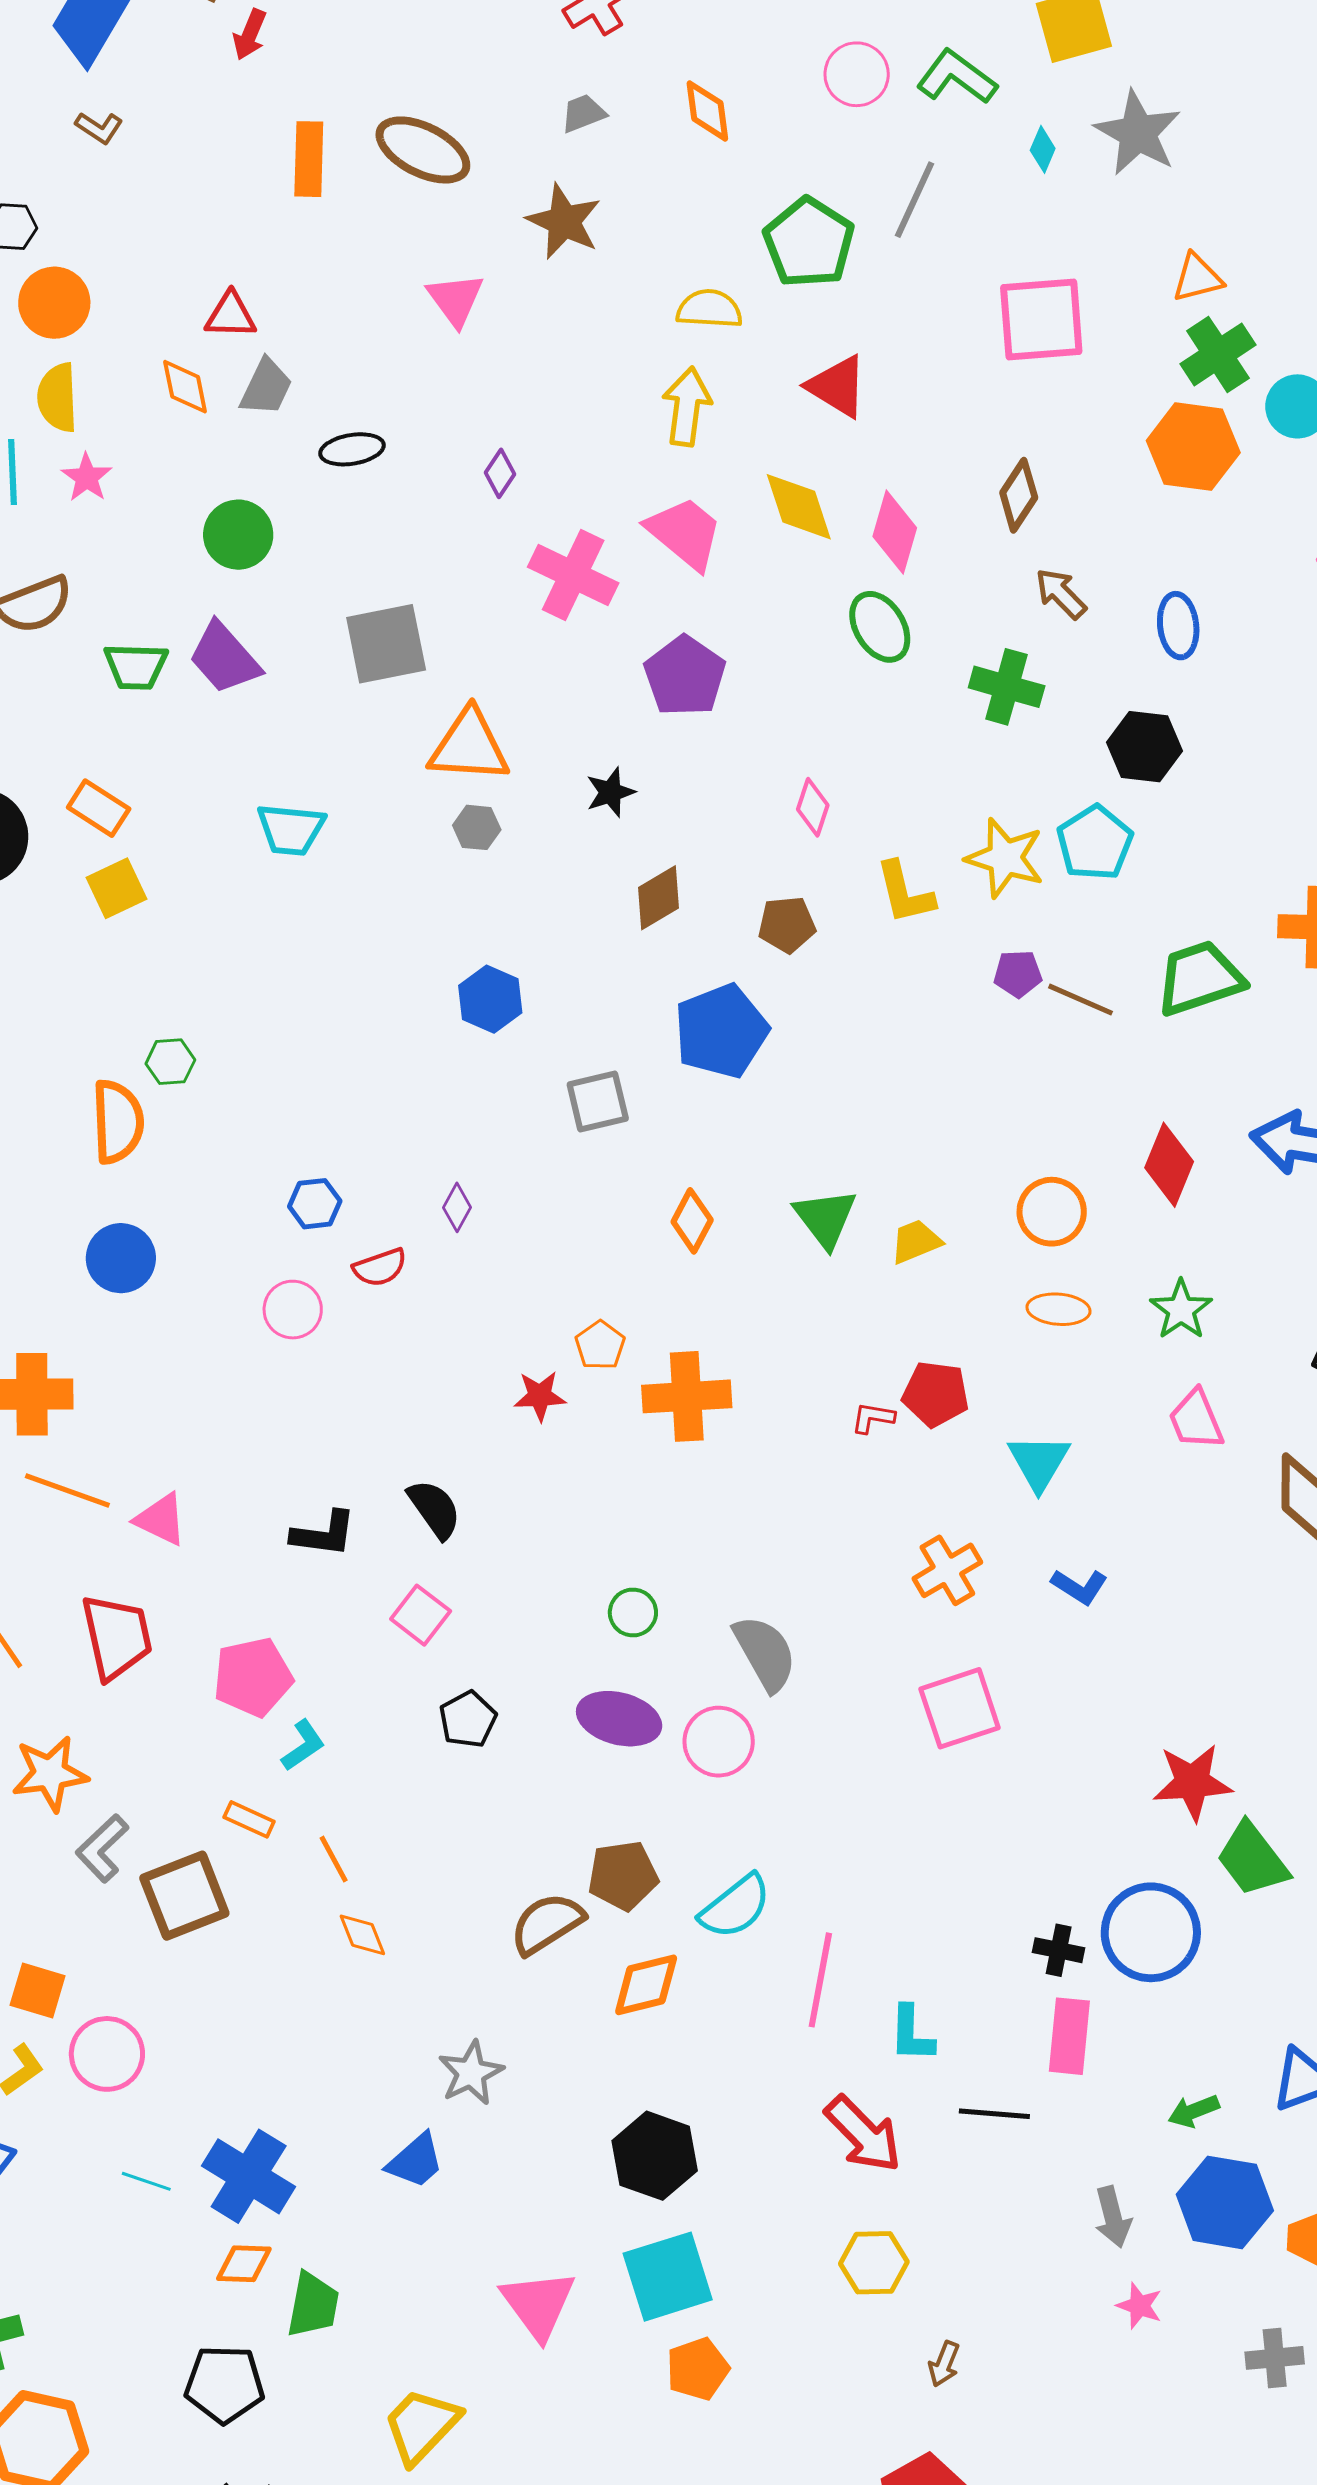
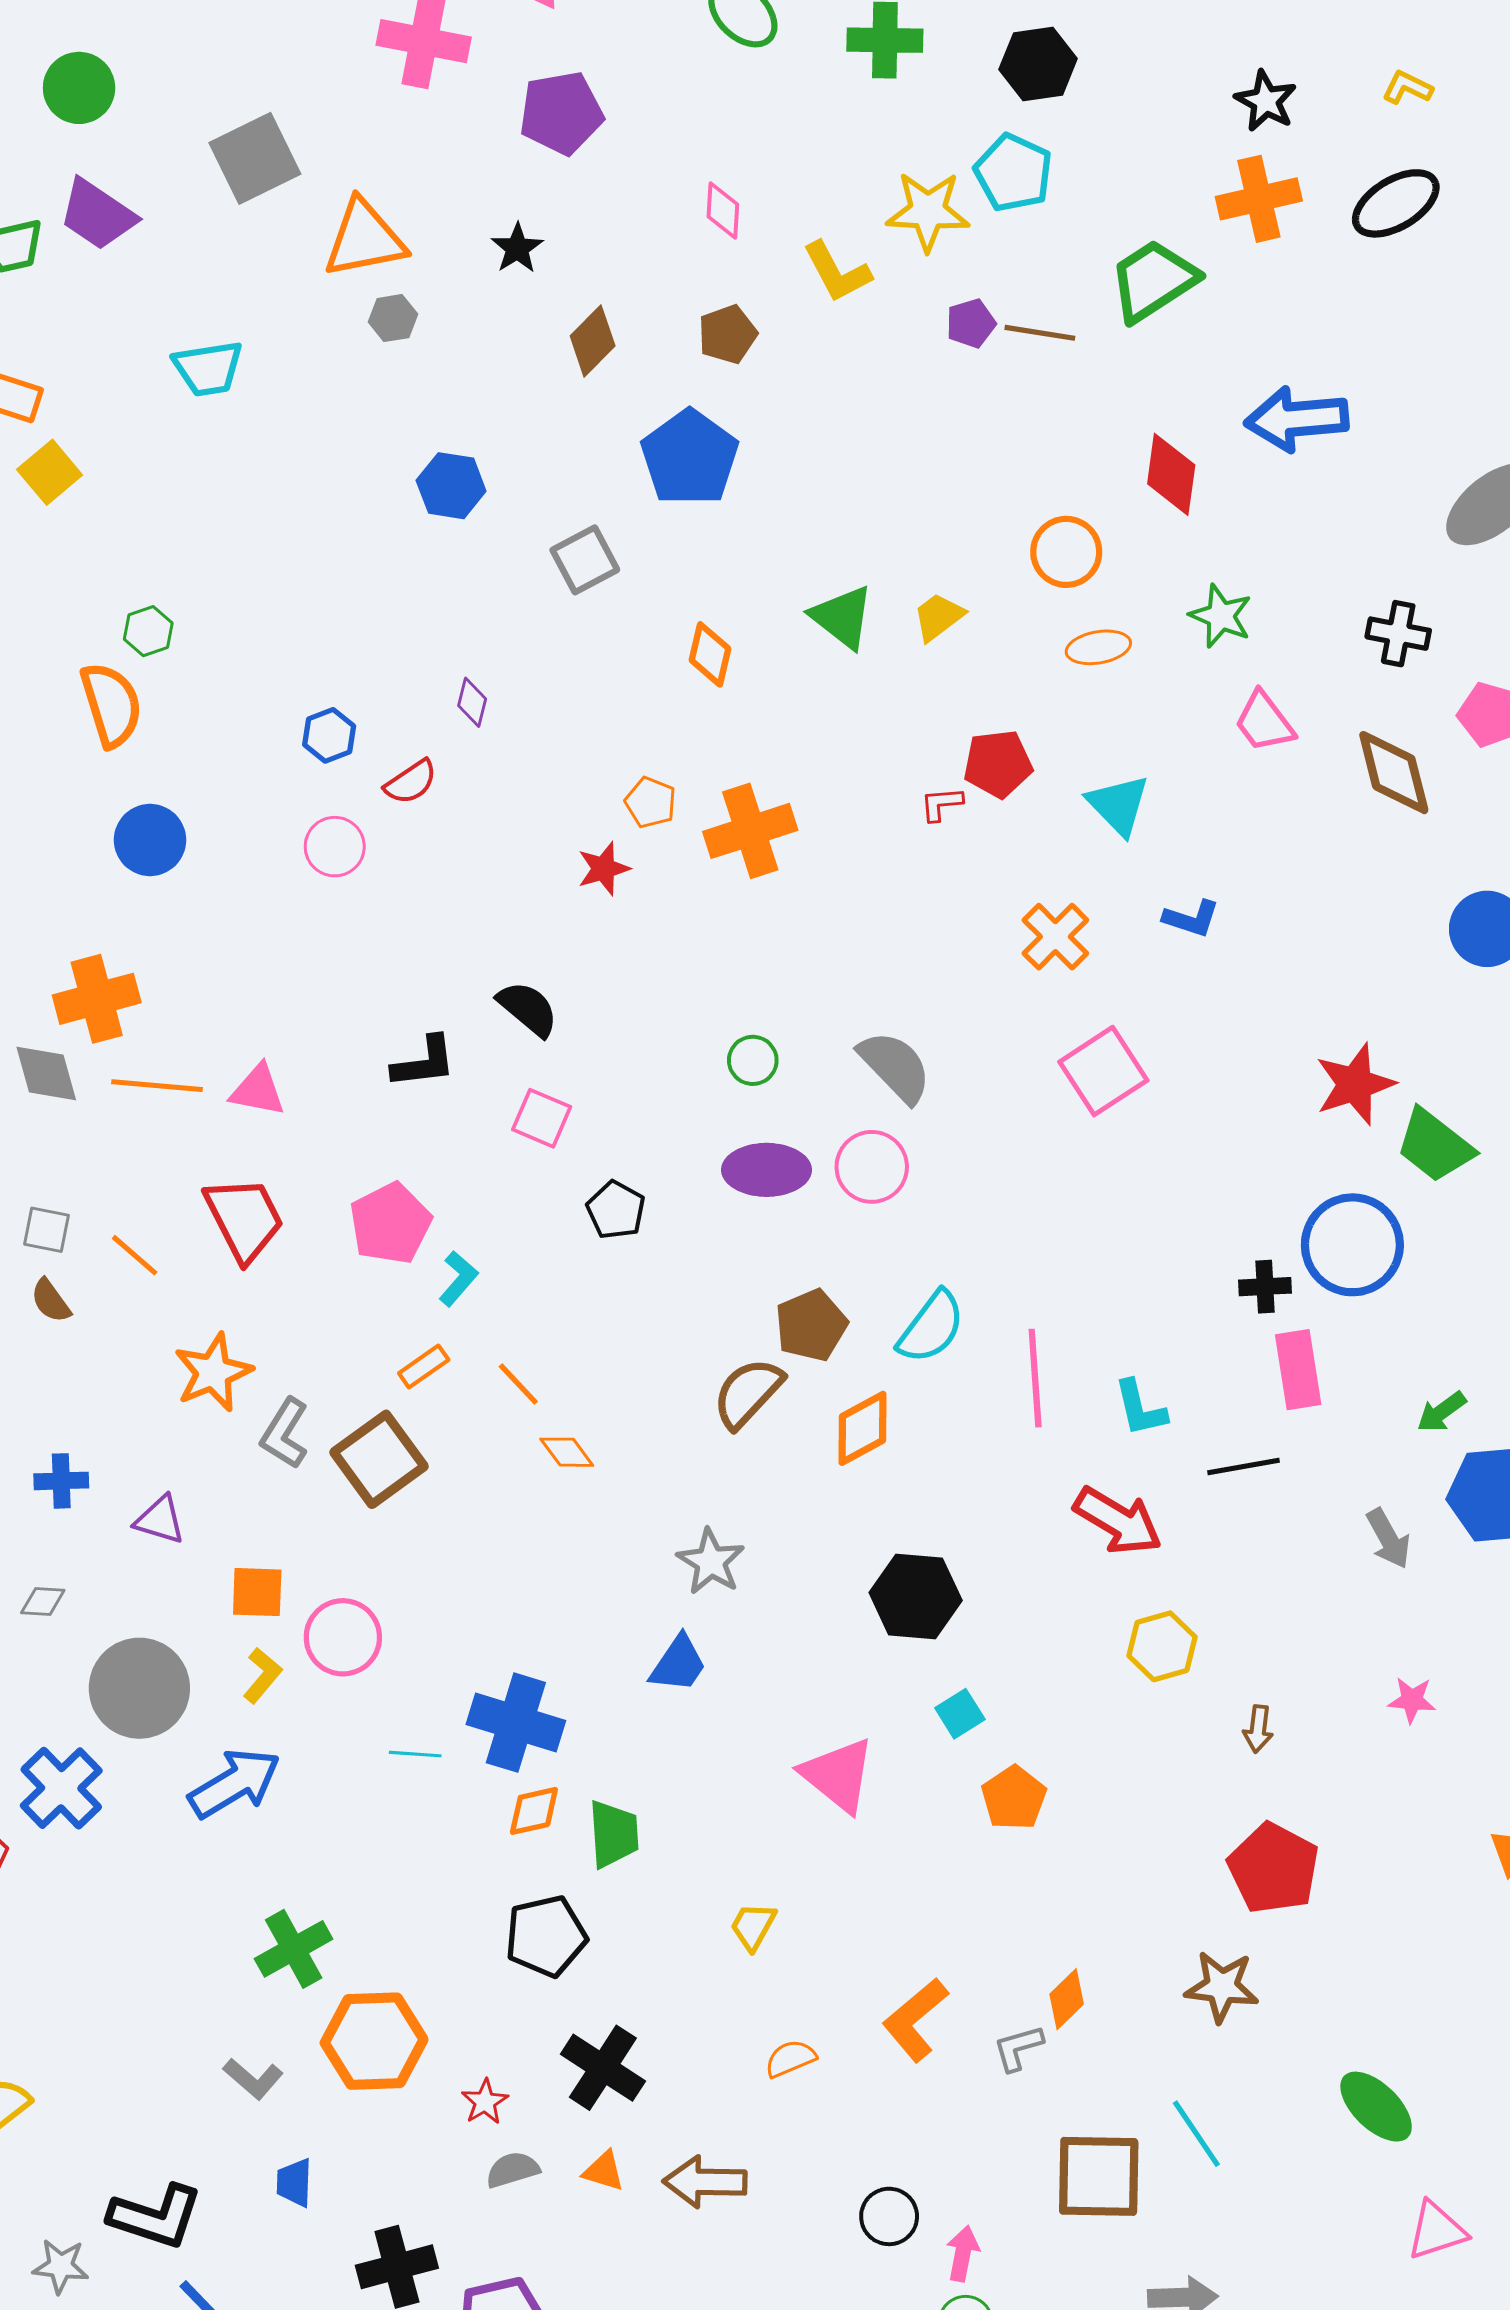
purple pentagon: (685, 676) -> (561, 113), turned -30
orange rectangle: (249, 1819) -> (424, 1366), turned -45
cyan square: (668, 2277) -> (960, 1714), size x0.5
pink star: (1139, 2306) -> (1412, 1700), moved
yellow trapezoid: (421, 2426) -> (753, 1926), size x0.6

